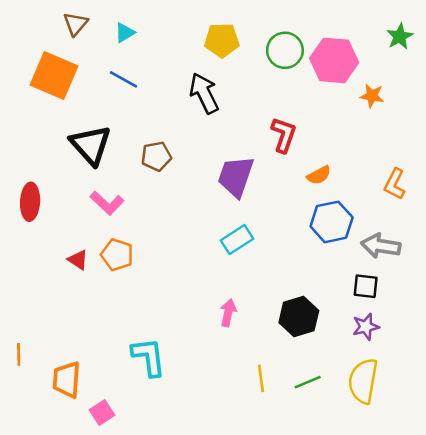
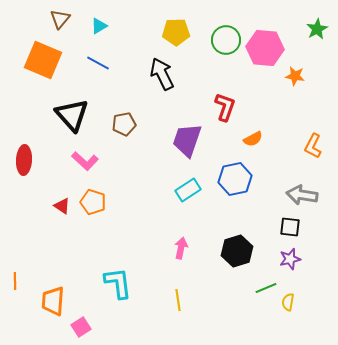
blue hexagon: (332, 222) -> (235, 179), moved
yellow line: (261, 378) -> (178, 300), moved
yellow semicircle: (363, 381) -> (288, 302), size x0.5
green line: (308, 382) -> (266, 288), moved

